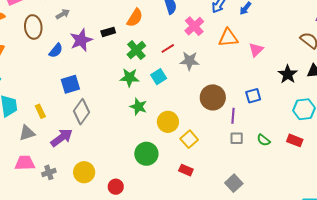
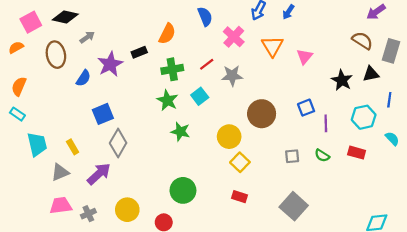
orange triangle: (228, 38) -> (272, 46), turned -50
green cross: (136, 50) -> (172, 69), turned 36
green star: (129, 78) -> (167, 100), turned 30
purple line: (233, 116) -> (326, 123), moved
yellow circle: (168, 122) -> (229, 137), moved
green circle: (146, 154) -> (183, 190), moved
gray square: (234, 183) -> (294, 206), size x1.4

